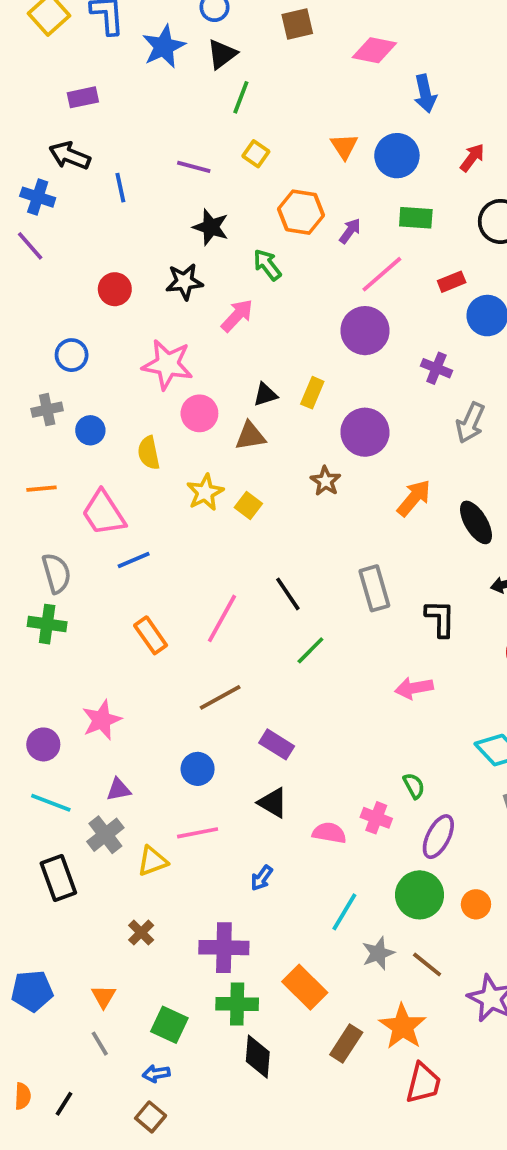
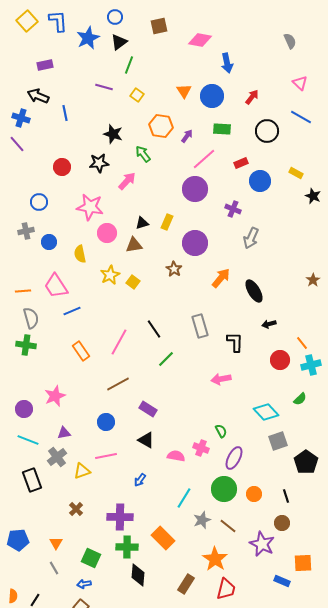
purple line: (194, 167) -> (104, 87), moved
orange line: (41, 489) -> (23, 291), moved
brown rectangle: (346, 1044) -> (186, 584), moved

